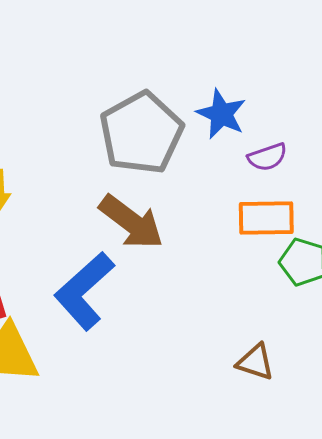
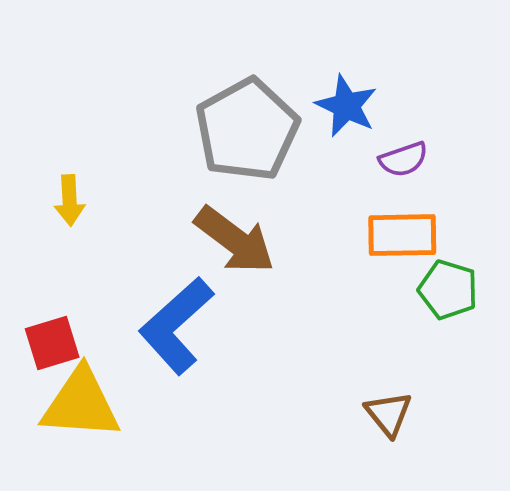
brown triangle: (255, 362) -> (389, 414), turned 33

